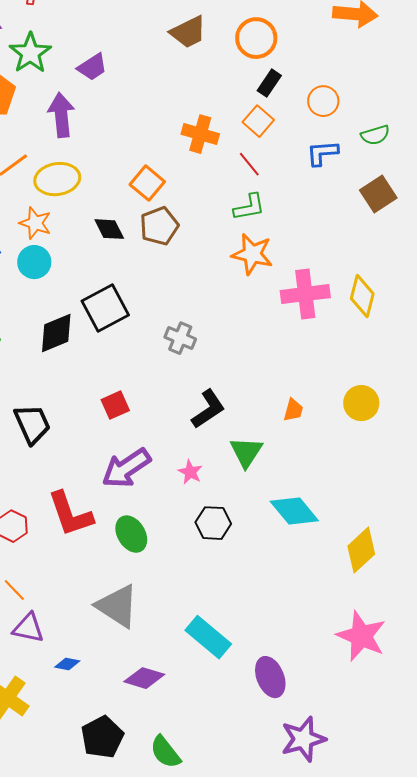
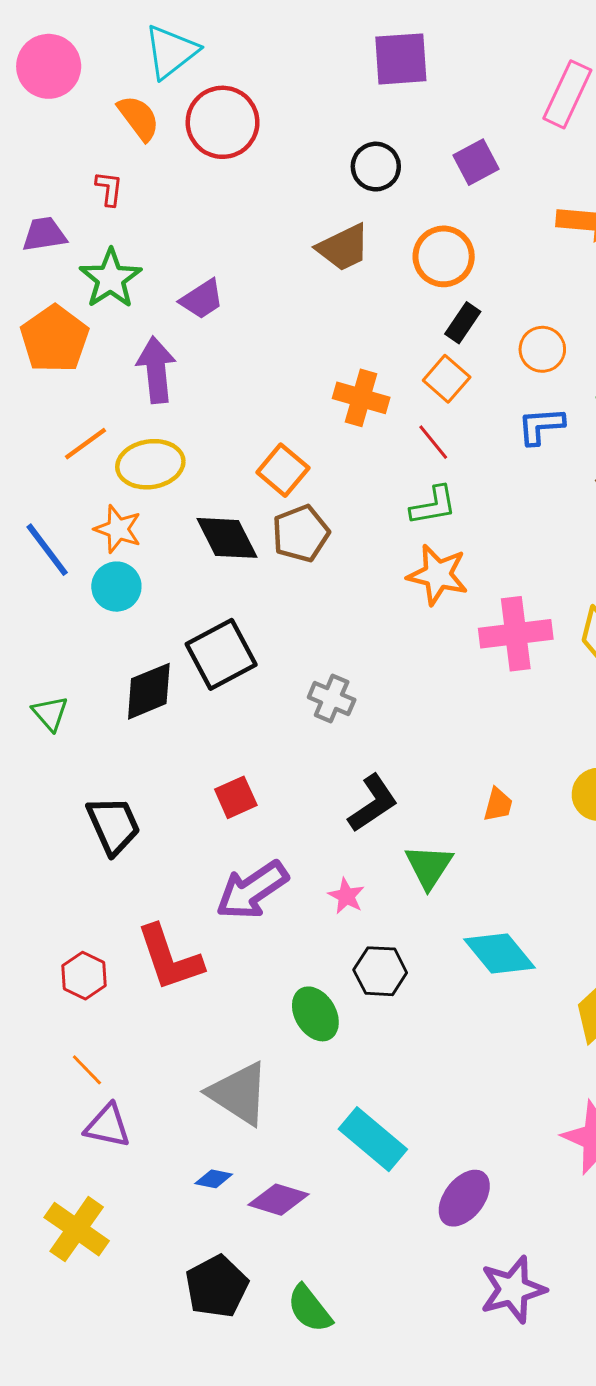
black diamond: (109, 229) -> (227, 538), size x1.4
green ellipse: (131, 534) -> (315, 1014), moved
blue diamond: (67, 664) -> (214, 1179), moved
purple ellipse: (270, 677) -> (464, 1198), turned 60

